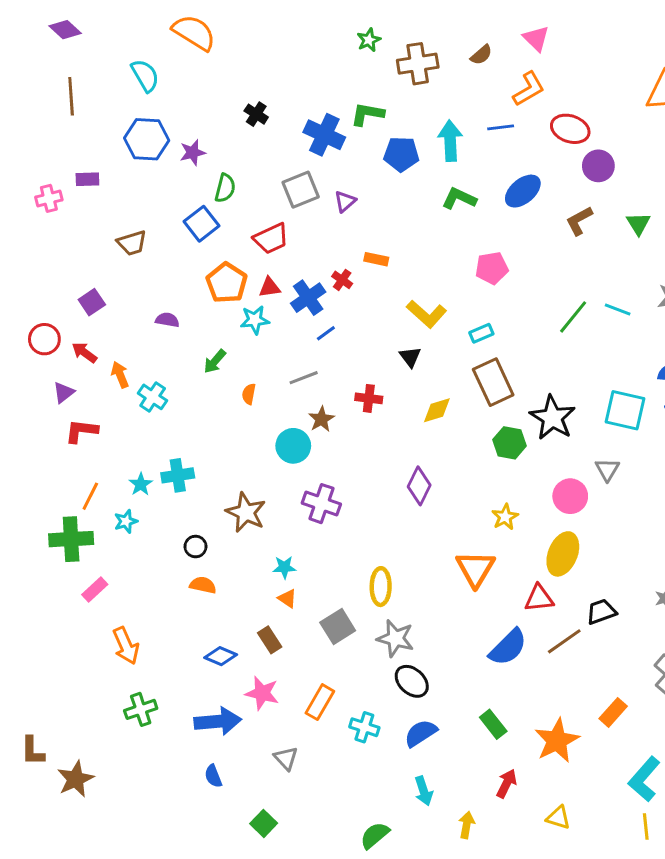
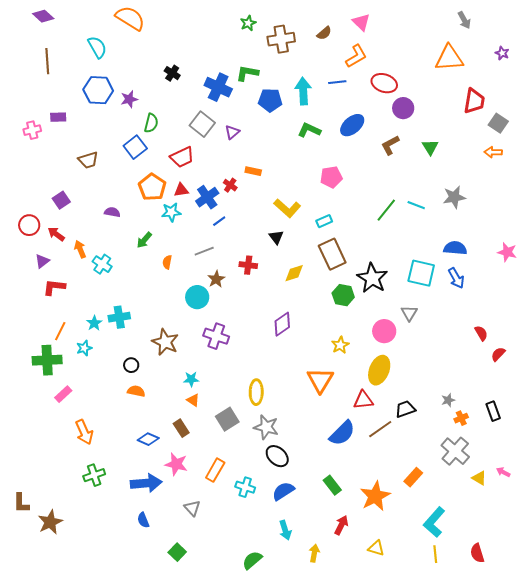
gray square: (301, 190) -> (202, 124), turned -30
purple diamond: (419, 486) -> (282, 324), turned 30

